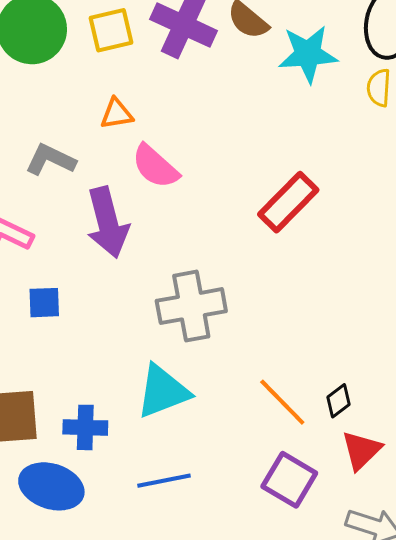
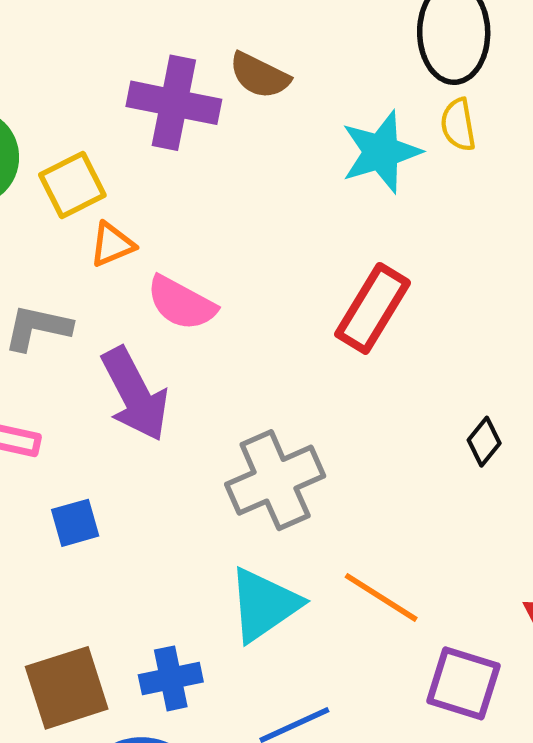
yellow square: (111, 30) -> (72, 185), moved
cyan star: (308, 54) -> (381, 152), moved
black diamond: (339, 401) -> (484, 442), moved
orange line: (282, 402) -> (381, 597), moved

